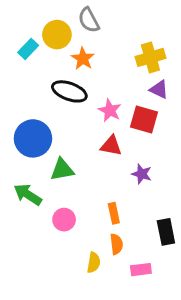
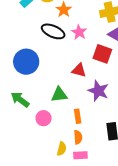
pink star: (110, 110) -> (79, 32), moved
green triangle: (62, 170) -> (59, 95), moved
purple star: (142, 174) -> (98, 91), size x1.5
pink rectangle: (141, 270) -> (80, 155), moved

